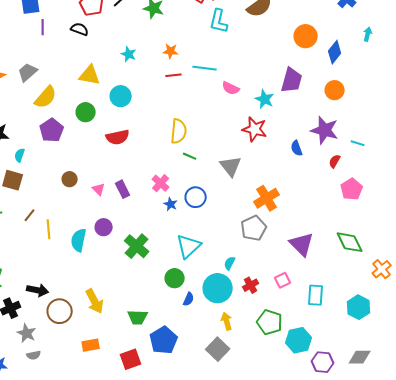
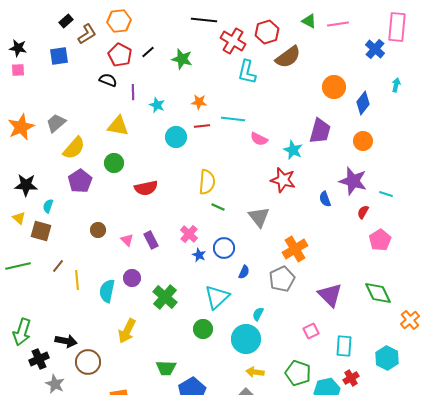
purple line: (43, 27) -> (133, 92), moved
cyan circle: (121, 96) -> (176, 137), moved
red cross: (251, 285) -> (351, 378), moved
blue semicircle: (189, 299) -> (244, 272), moved
yellow arrow: (95, 301) -> (127, 331), moved, turned 55
yellow arrow: (227, 321) -> (255, 372), turned -66

